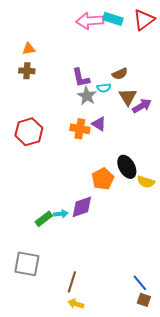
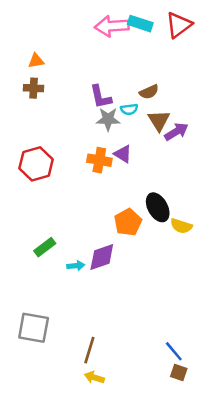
gray star: (87, 96) -> (108, 119), turned -30
green rectangle: (44, 219) -> (45, 247), moved

